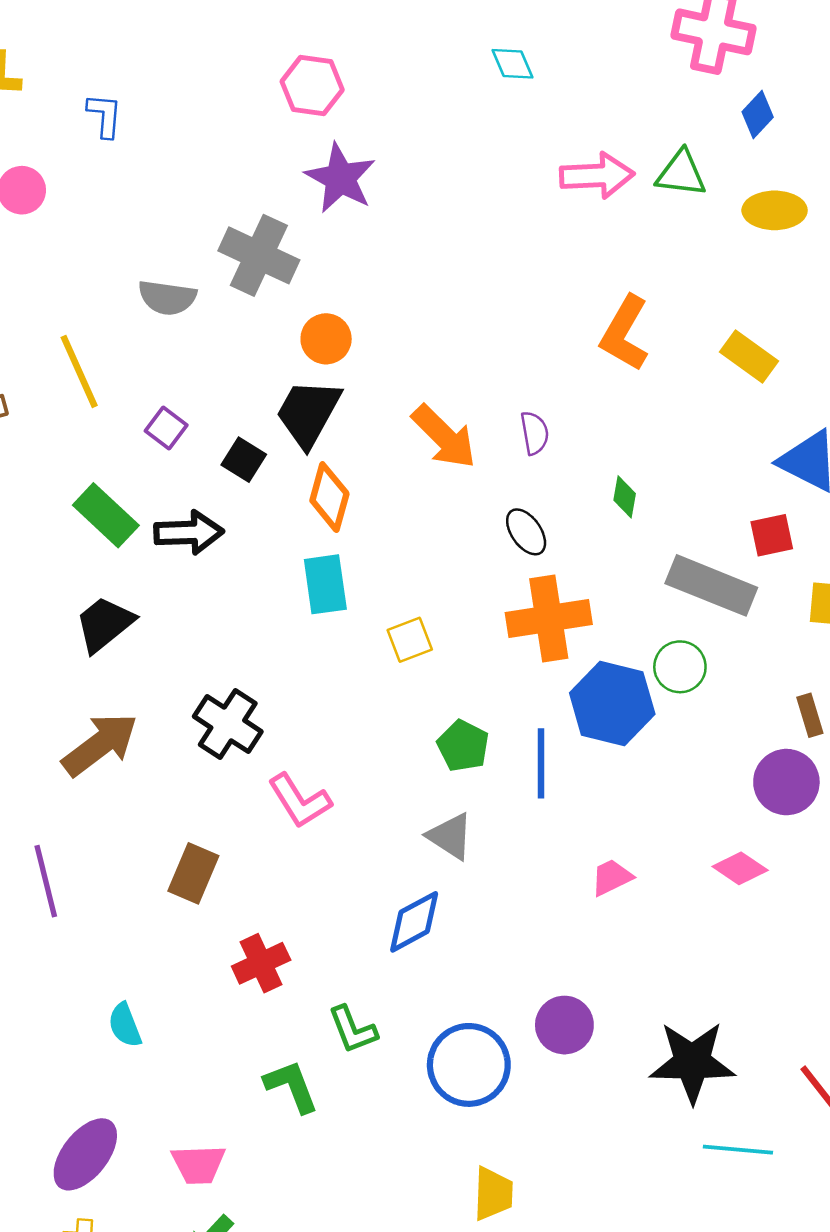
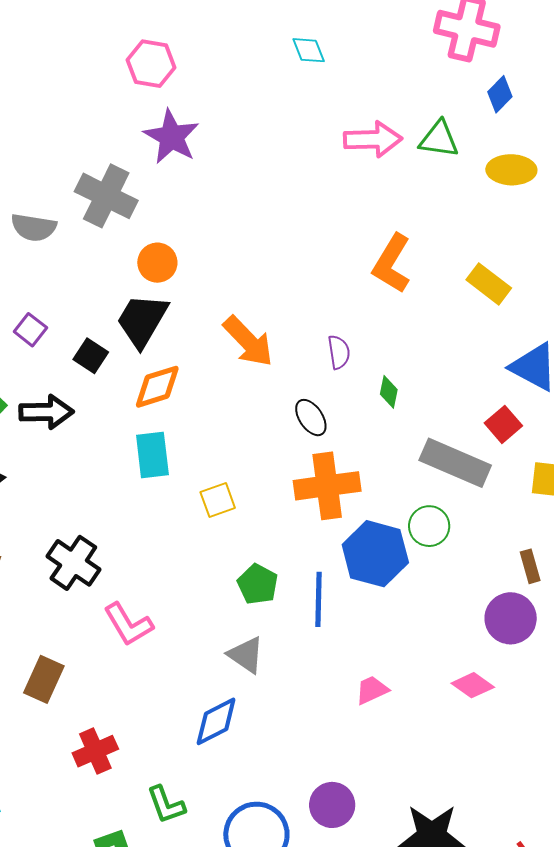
purple semicircle: (535, 433) -> (339, 352), moved
orange diamond: (329, 497) -> (157, 387), turned 56
red square: (772, 535) -> (503, 424), turned -30

